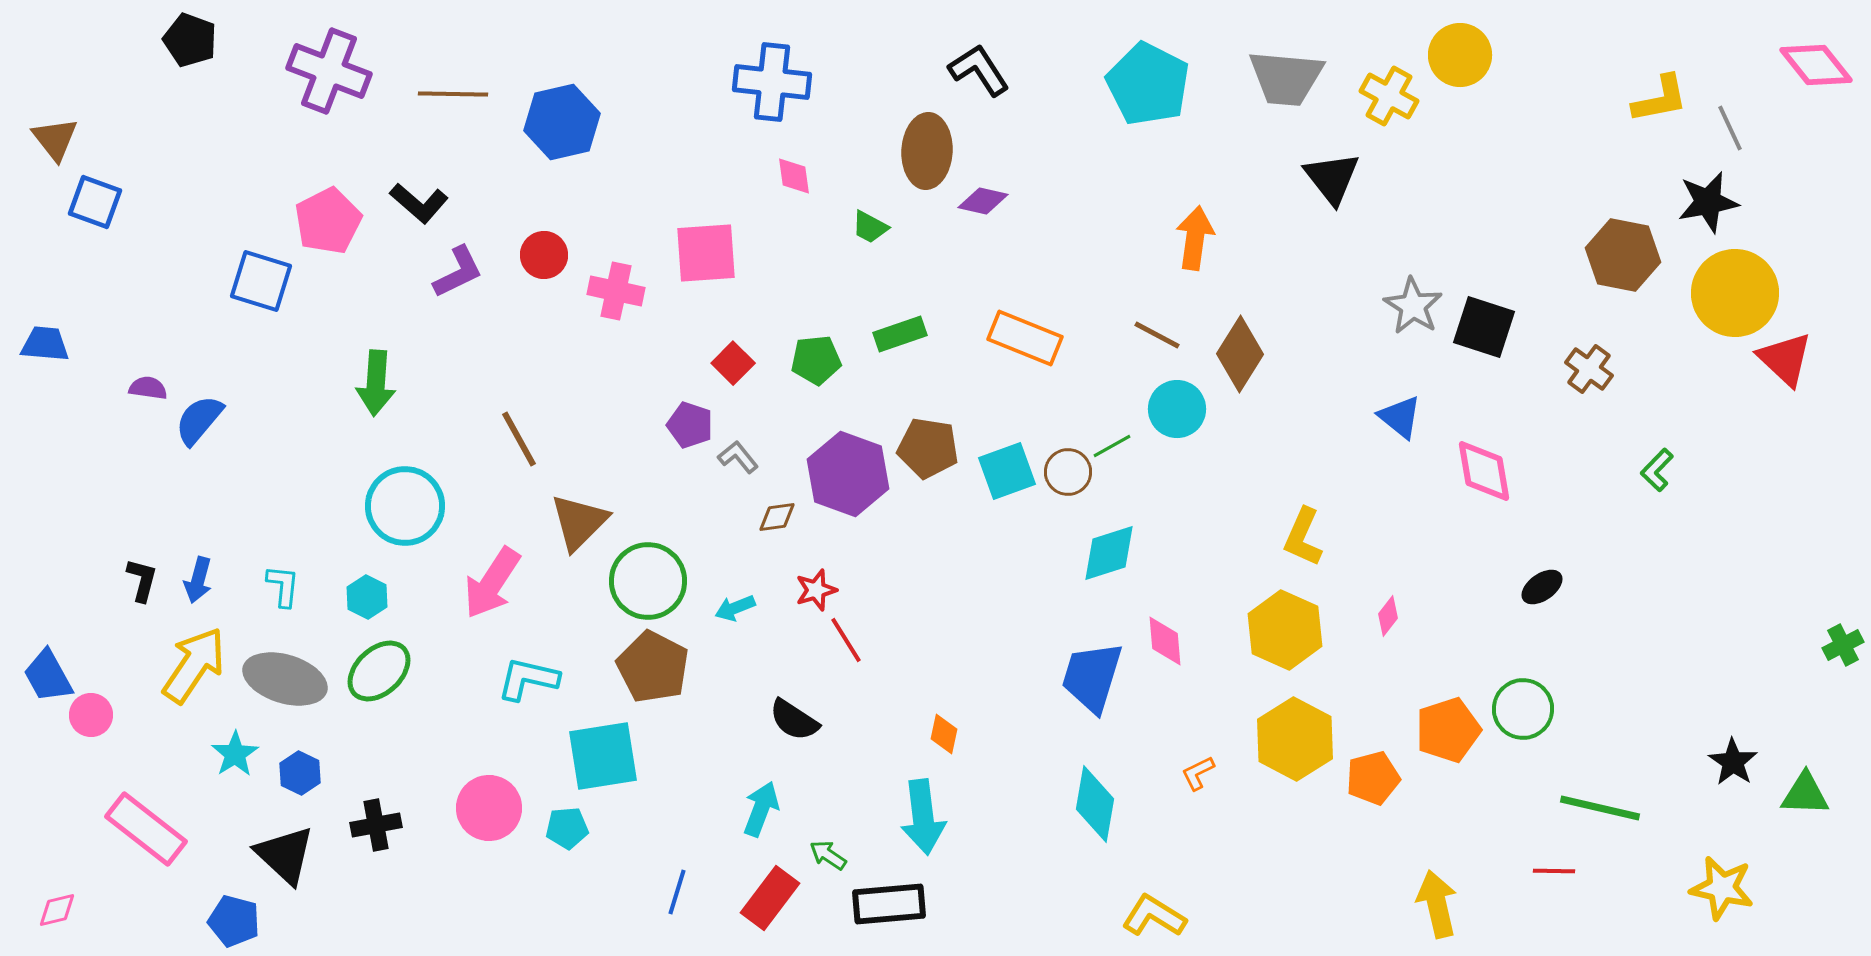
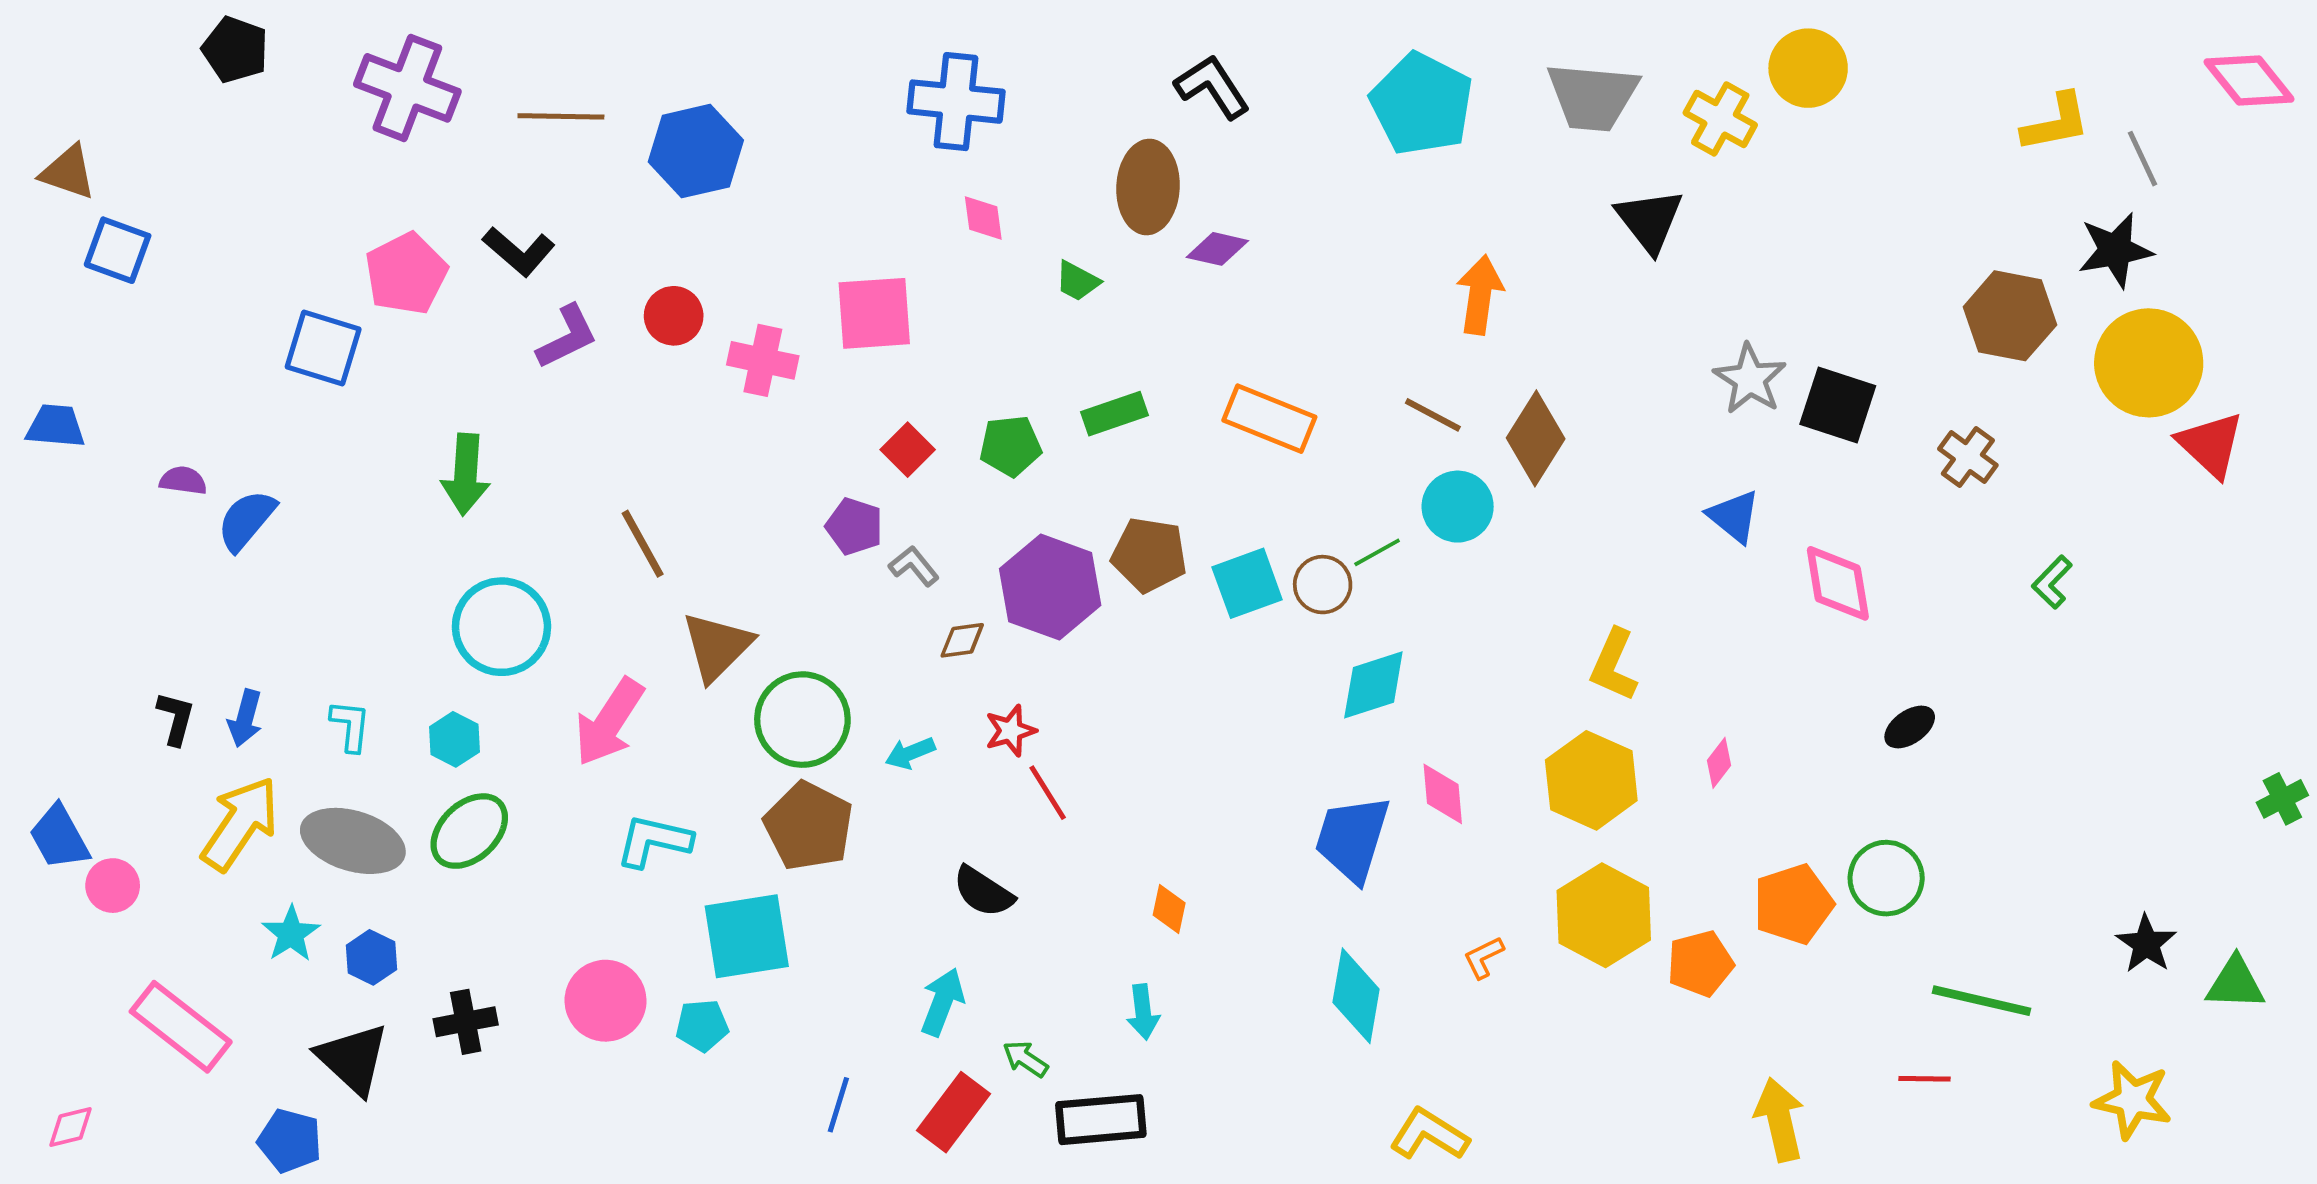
brown triangle: (55, 139) -> (68, 172), turned -33
cyan arrow: (923, 817) -> (1143, 1012), size x0.6

